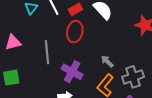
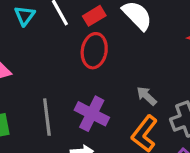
gray line: (47, 52) -> (47, 117), moved

